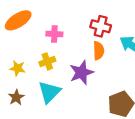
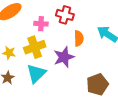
red cross: (101, 26) -> (65, 15), moved
yellow cross: (47, 61) -> (35, 47), size x1.5

